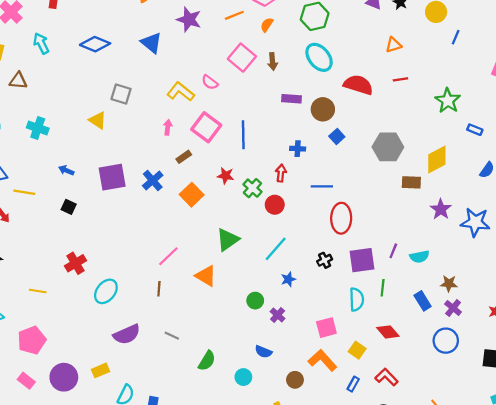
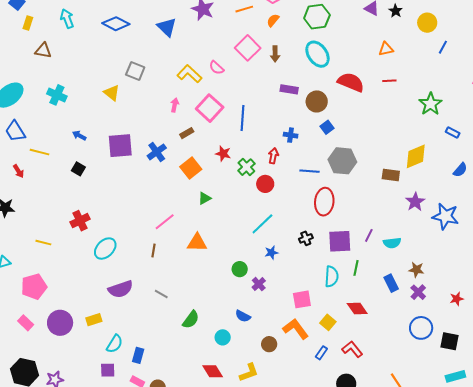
gray hexagon: (388, 147) -> (342, 161), moved
green triangle: (228, 240) -> (205, 198), moved, size x0.6
orange triangle: (206, 276) -> (197, 243), turned -35
blue circle: (446, 341) -> (421, 328), moved

